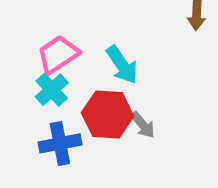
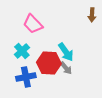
pink trapezoid: (58, 54) -> (33, 24), moved, turned -100
cyan arrow: (122, 65) -> (66, 52), moved

